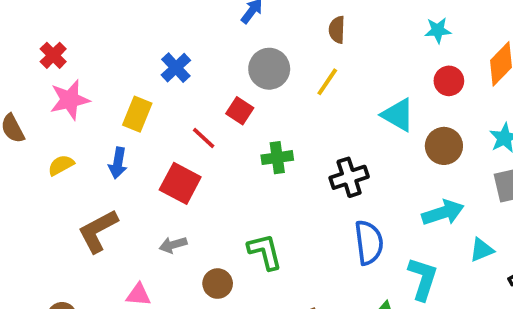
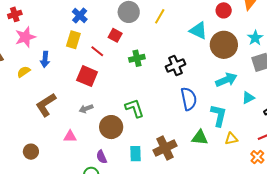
red cross: (53, 55) -> (15, 14), turned 32
yellow rectangle: (137, 114) -> (73, 40), moved
brown circle: (444, 146) -> (224, 45), size x1.4
blue arrow: (118, 163) -> (45, 59), moved
brown circle: (218, 284) -> (111, 127), size x1.5

